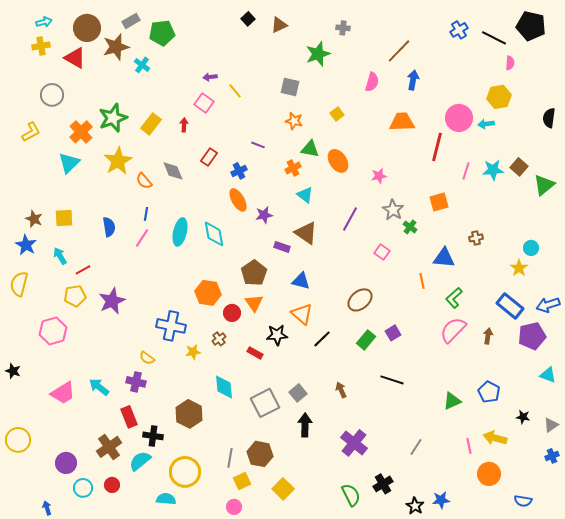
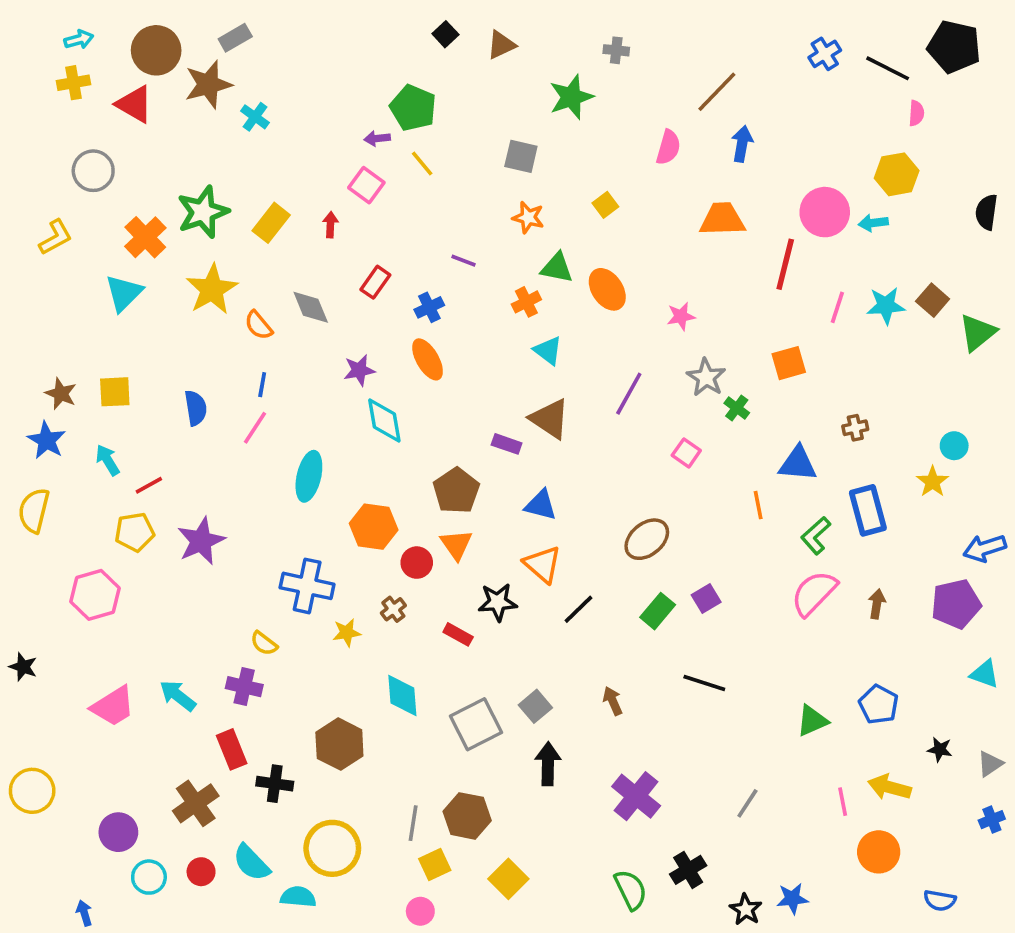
green pentagon: (162, 33) -> (413, 108), moved, turned 30
purple star: (264, 215) -> (359, 370), moved
cyan ellipse: (180, 232) -> (309, 476), moved
blue rectangle: (510, 306) -> (868, 510), moved, turned 36
cyan semicircle: (140, 461) -> (251, 863), moved, turned -95

